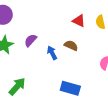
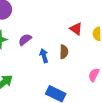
brown semicircle: (71, 45) -> (64, 52), turned 56

